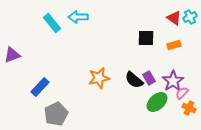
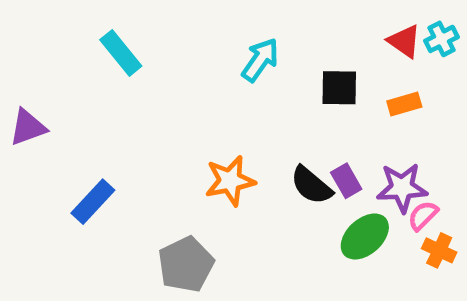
cyan arrow: (78, 17) -> (260, 60), moved, turned 126
purple star: (173, 81) -> (402, 188), turned 30
gray pentagon: (56, 114) -> (186, 264), moved

